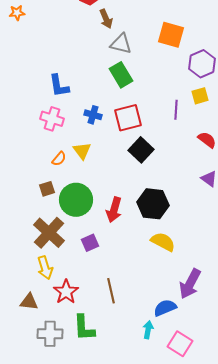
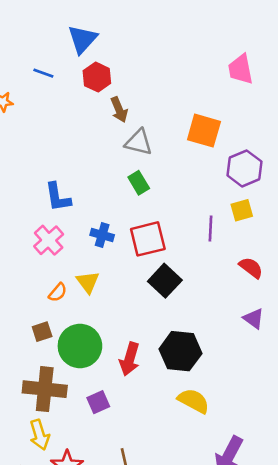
green rectangle: (121, 75) -> (139, 183), size x0.7
pink cross: (52, 119) -> (49, 240), turned 30
brown cross: (49, 233) -> (45, 389), turned -36

